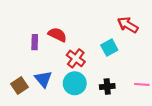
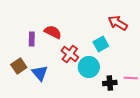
cyan circle: (75, 83) -> (89, 67), moved
brown square: (19, 85) -> (19, 66), moved
black cross: (107, 87) -> (110, 83), moved

